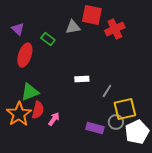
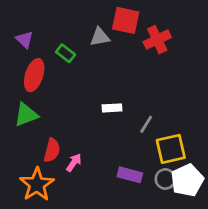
green triangle: (30, 92) -> (26, 115), moved
orange star: (19, 114) -> (37, 184), moved
gray circle: (116, 122) -> (165, 179), moved

